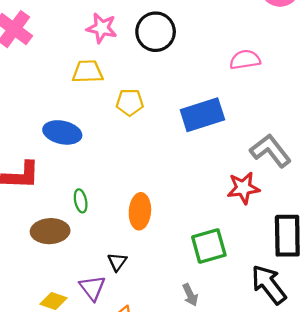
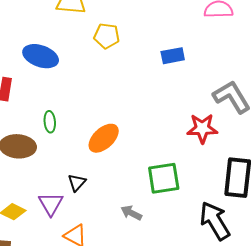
blue rectangle: (202, 115) -> (173, 56), size x0.6
orange ellipse: (140, 211) -> (104, 138), turned 36
gray arrow: (190, 295) -> (131, 213), moved, turned 135

